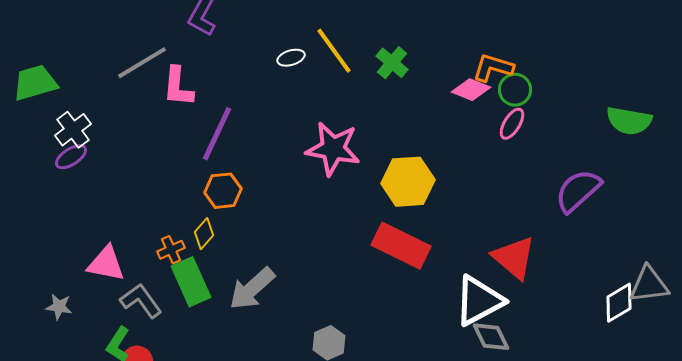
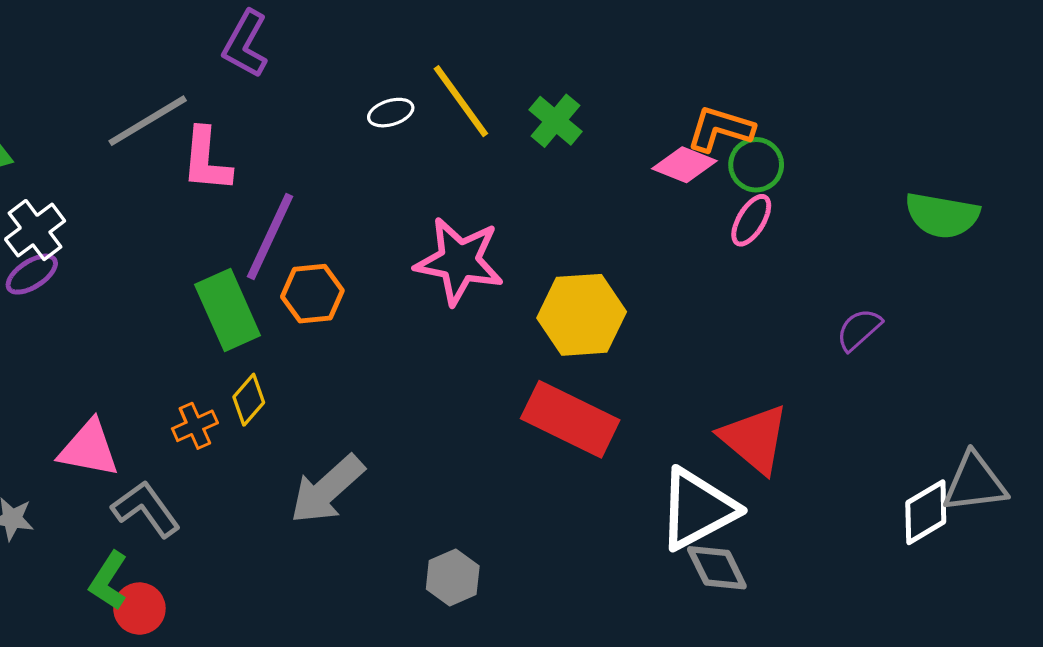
orange hexagon: (223, 191) -> (312, 294), moved
purple semicircle: (578, 191) -> (859, 330), size x0.6
green rectangle: (191, 282) -> (228, 310), moved

